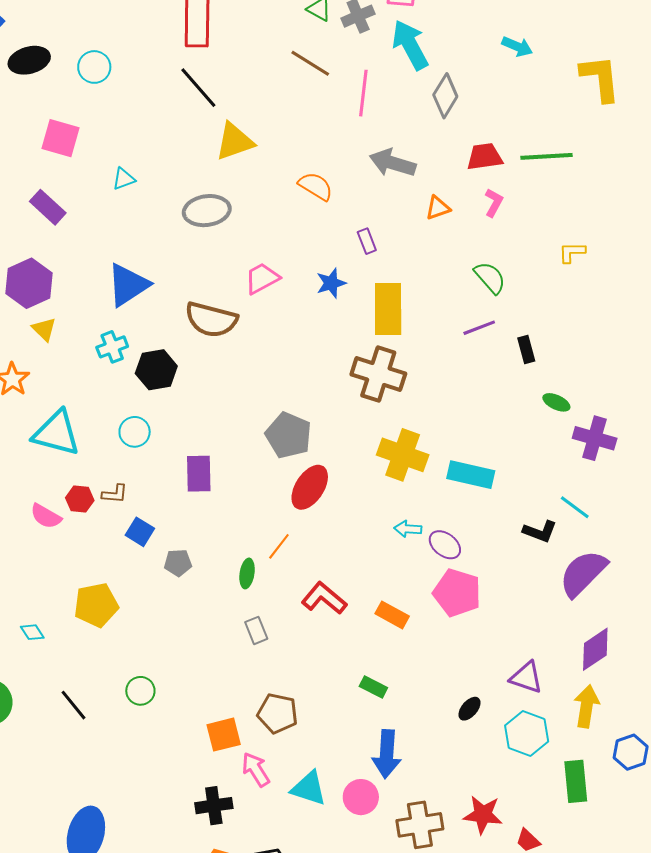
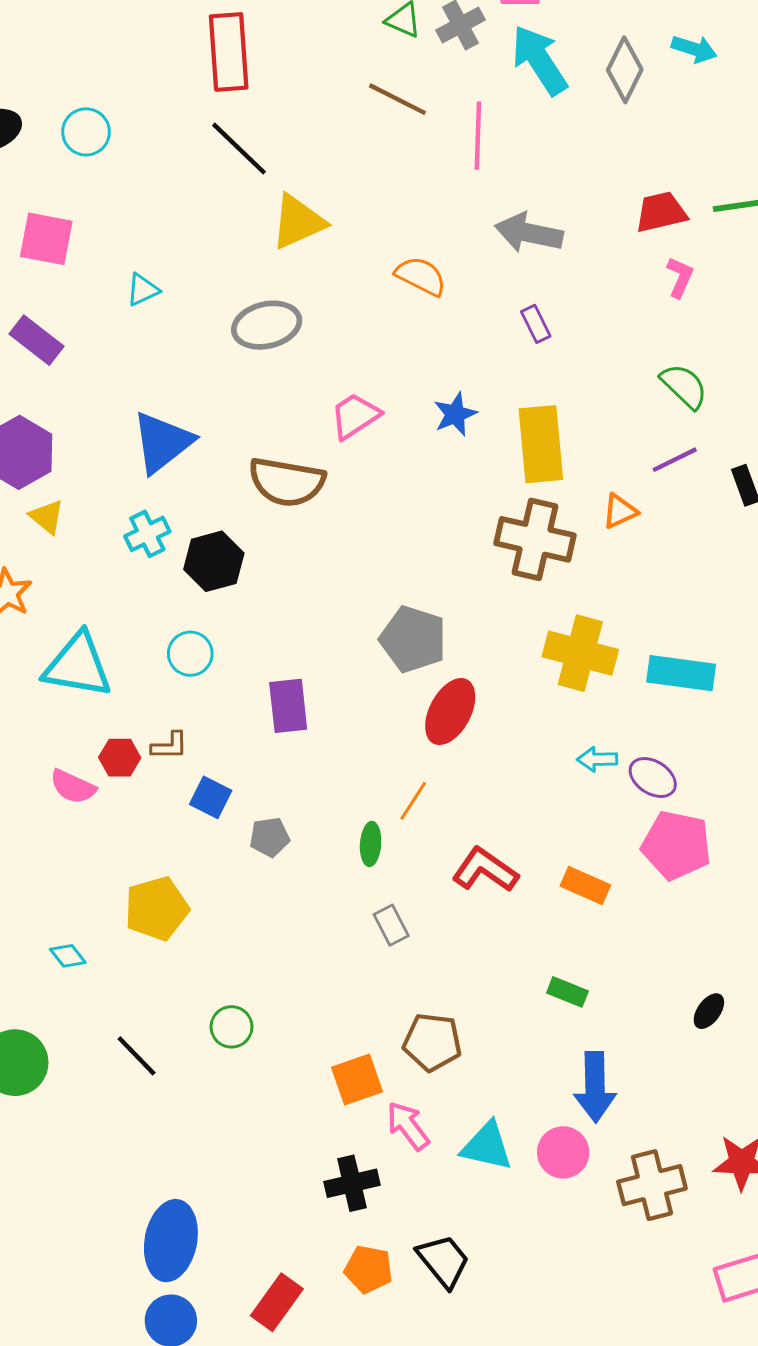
gray diamond: (445, 96) -> (625, 70), moved
orange triangle: (438, 208) -> (620, 511), moved
purple rectangle: (367, 241) -> (536, 324), moved

